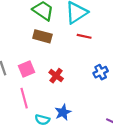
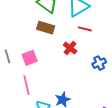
red cross: (56, 76) -> (70, 48), moved

